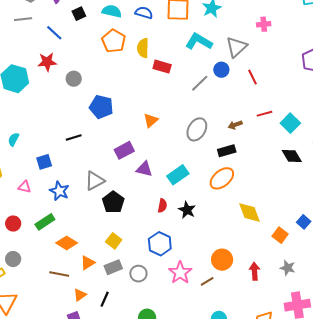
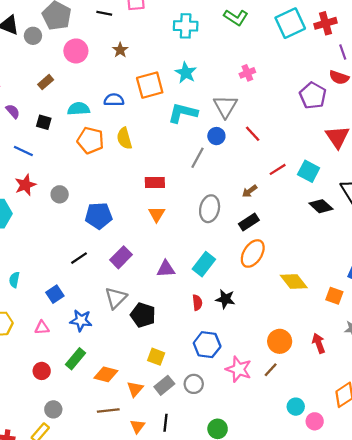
black square: (79, 14) -> (44, 122), turned -32
red rectangle: (162, 67) -> (155, 182), moved
purple rectangle: (124, 150) -> (121, 257), moved

